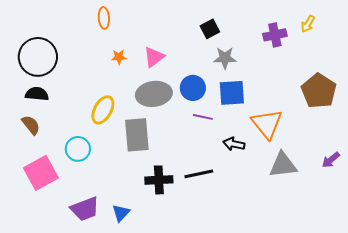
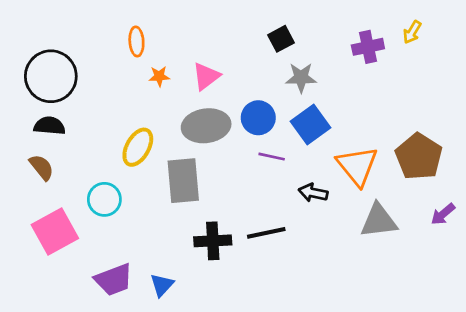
orange ellipse: (104, 18) -> (136, 41), moved
brown pentagon: (319, 91) -> (419, 157), moved
blue square: (232, 93) -> (310, 124), turned -32

